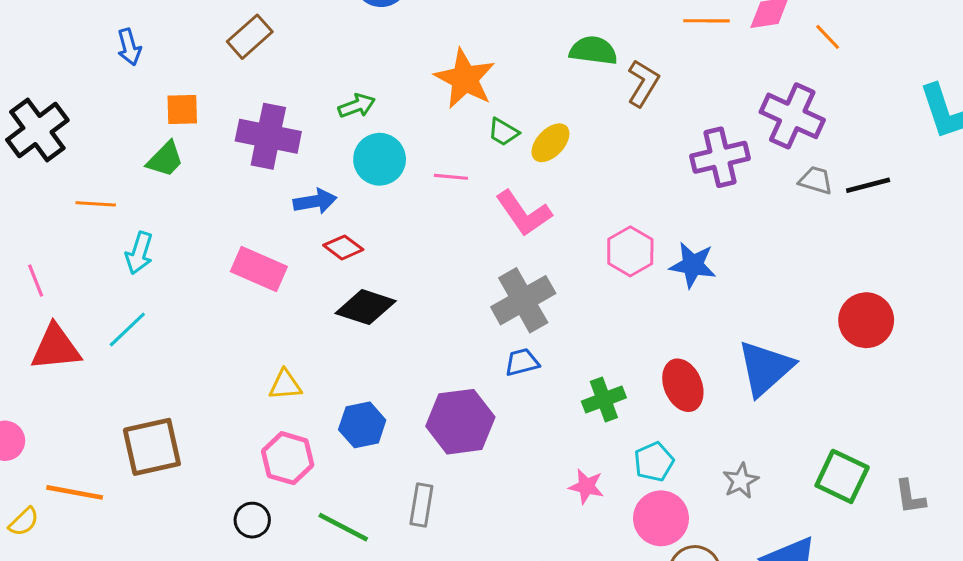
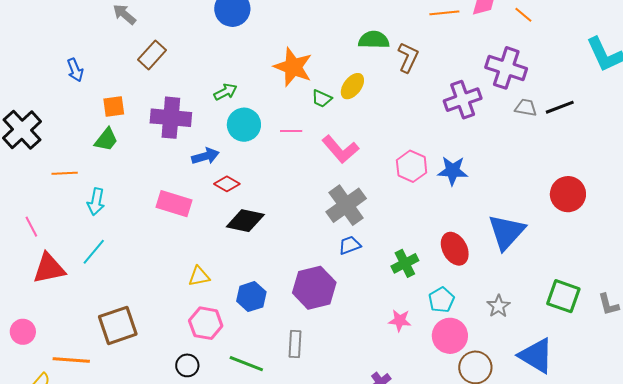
yellow ellipse: (550, 143) -> (352, 86), moved

